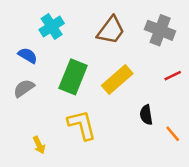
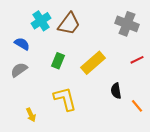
brown trapezoid: (111, 30) -> (69, 24), moved
green rectangle: (73, 77) -> (58, 61), size x0.6

